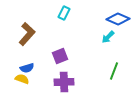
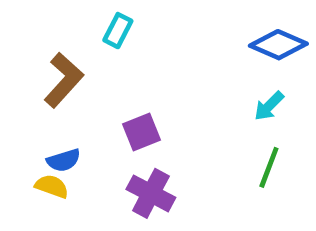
cyan rectangle: (64, 13) -> (118, 31), moved
cyan arrow: (108, 37) -> (269, 106), moved
purple cross: (64, 82) -> (151, 193), turned 30

